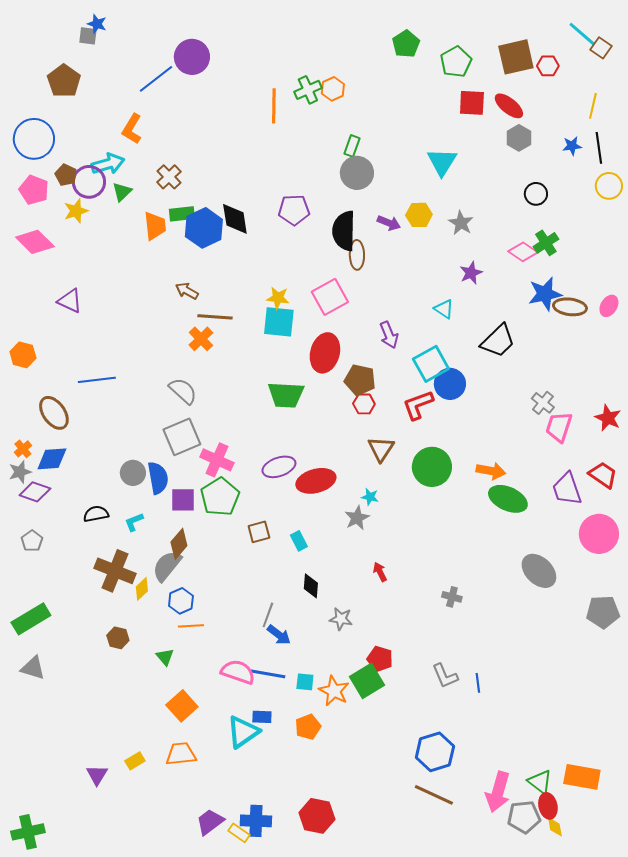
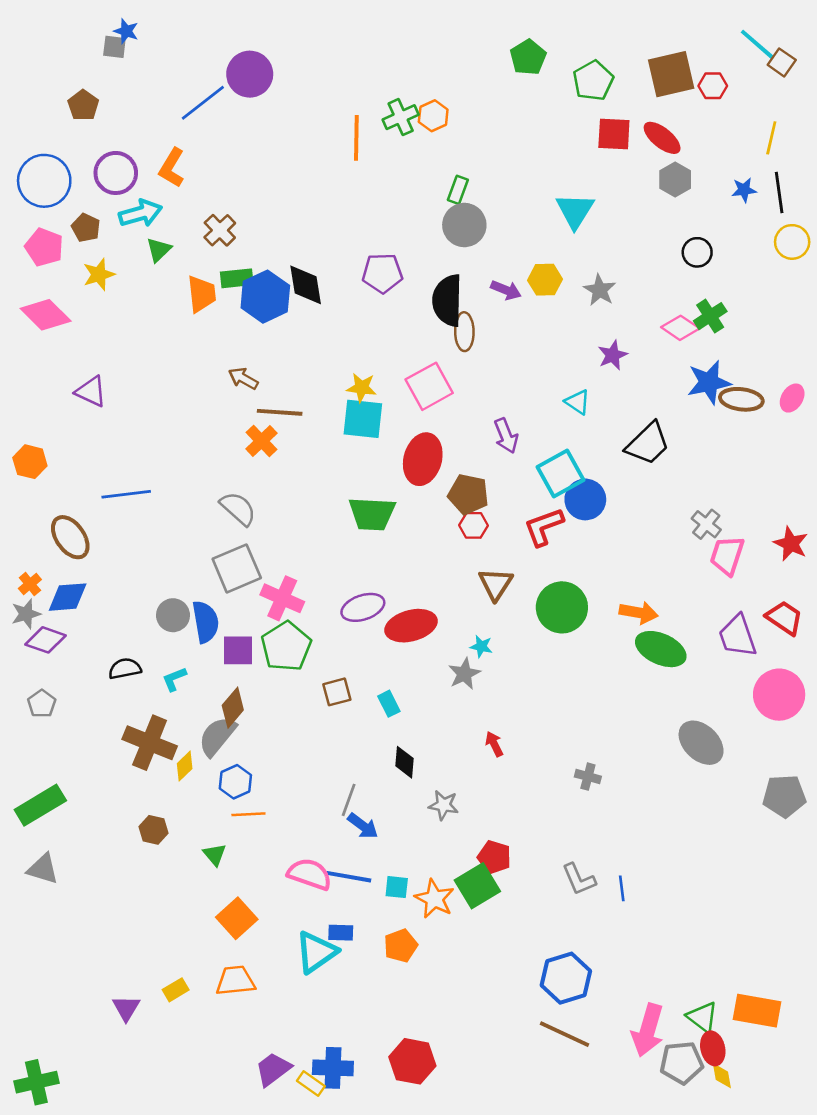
brown pentagon: (64, 81) -> (83, 105), size x0.7
purple circle: (89, 182) -> (116, 173), moved

